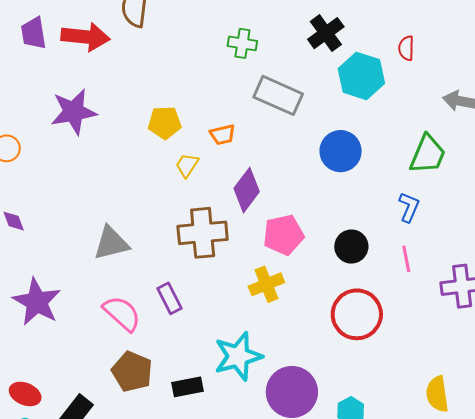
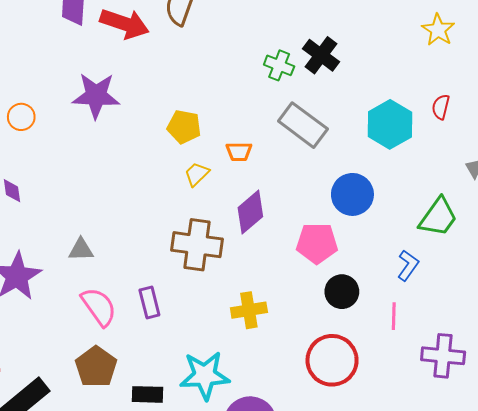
black cross: (326, 33) -> (321, 55), moved, turned -30
pink pentagon: (283, 235) -> (317, 243), moved
gray triangle: (111, 243) -> (81, 250), moved, size x0.7

